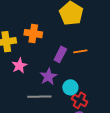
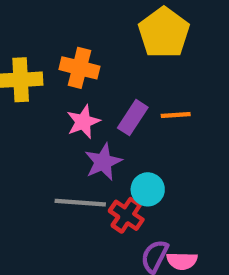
pink star: (19, 66) -> (83, 122), moved
red cross: (79, 100) -> (126, 215), moved

